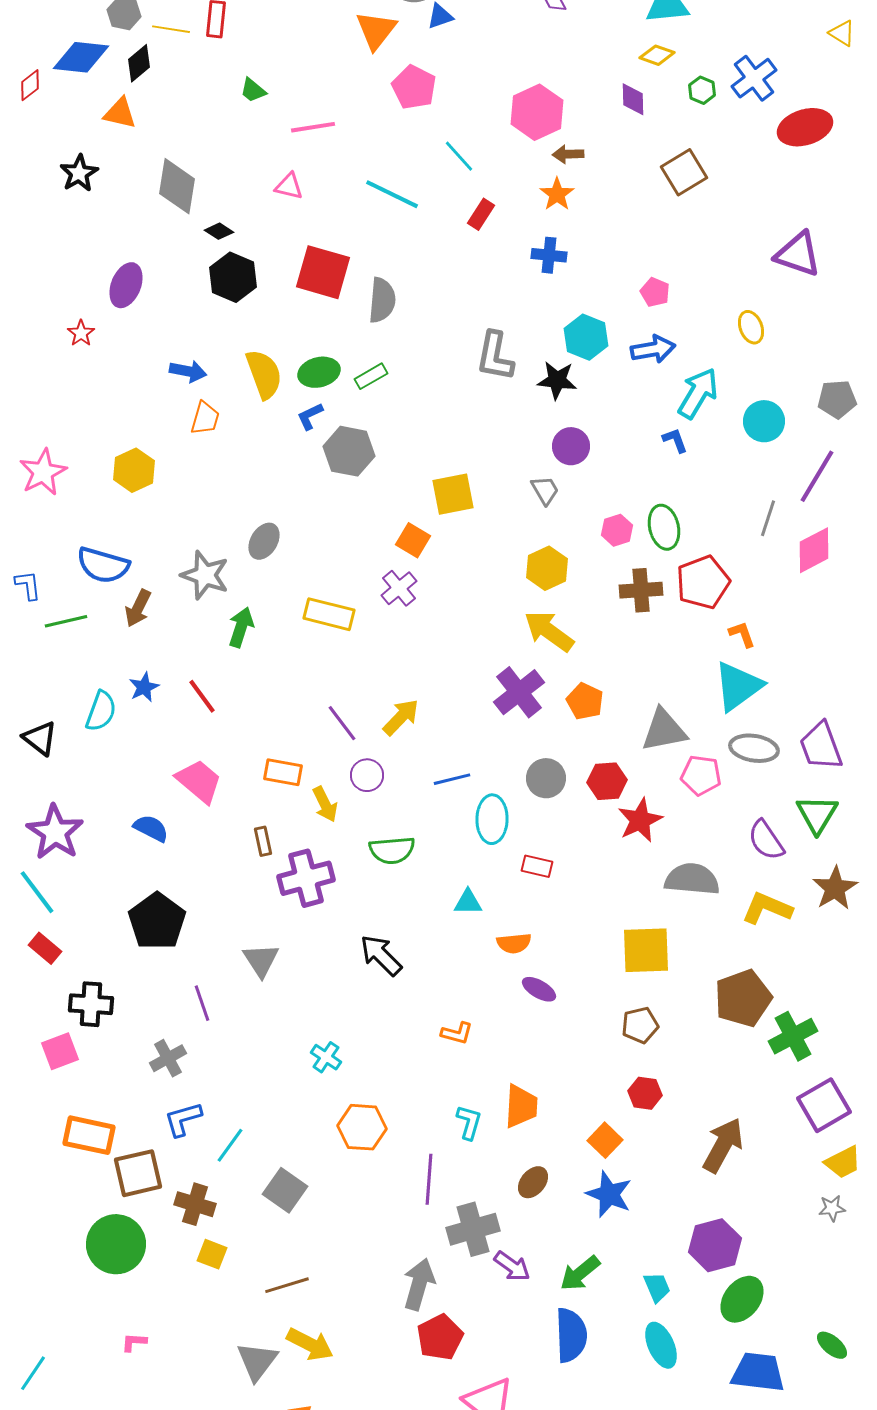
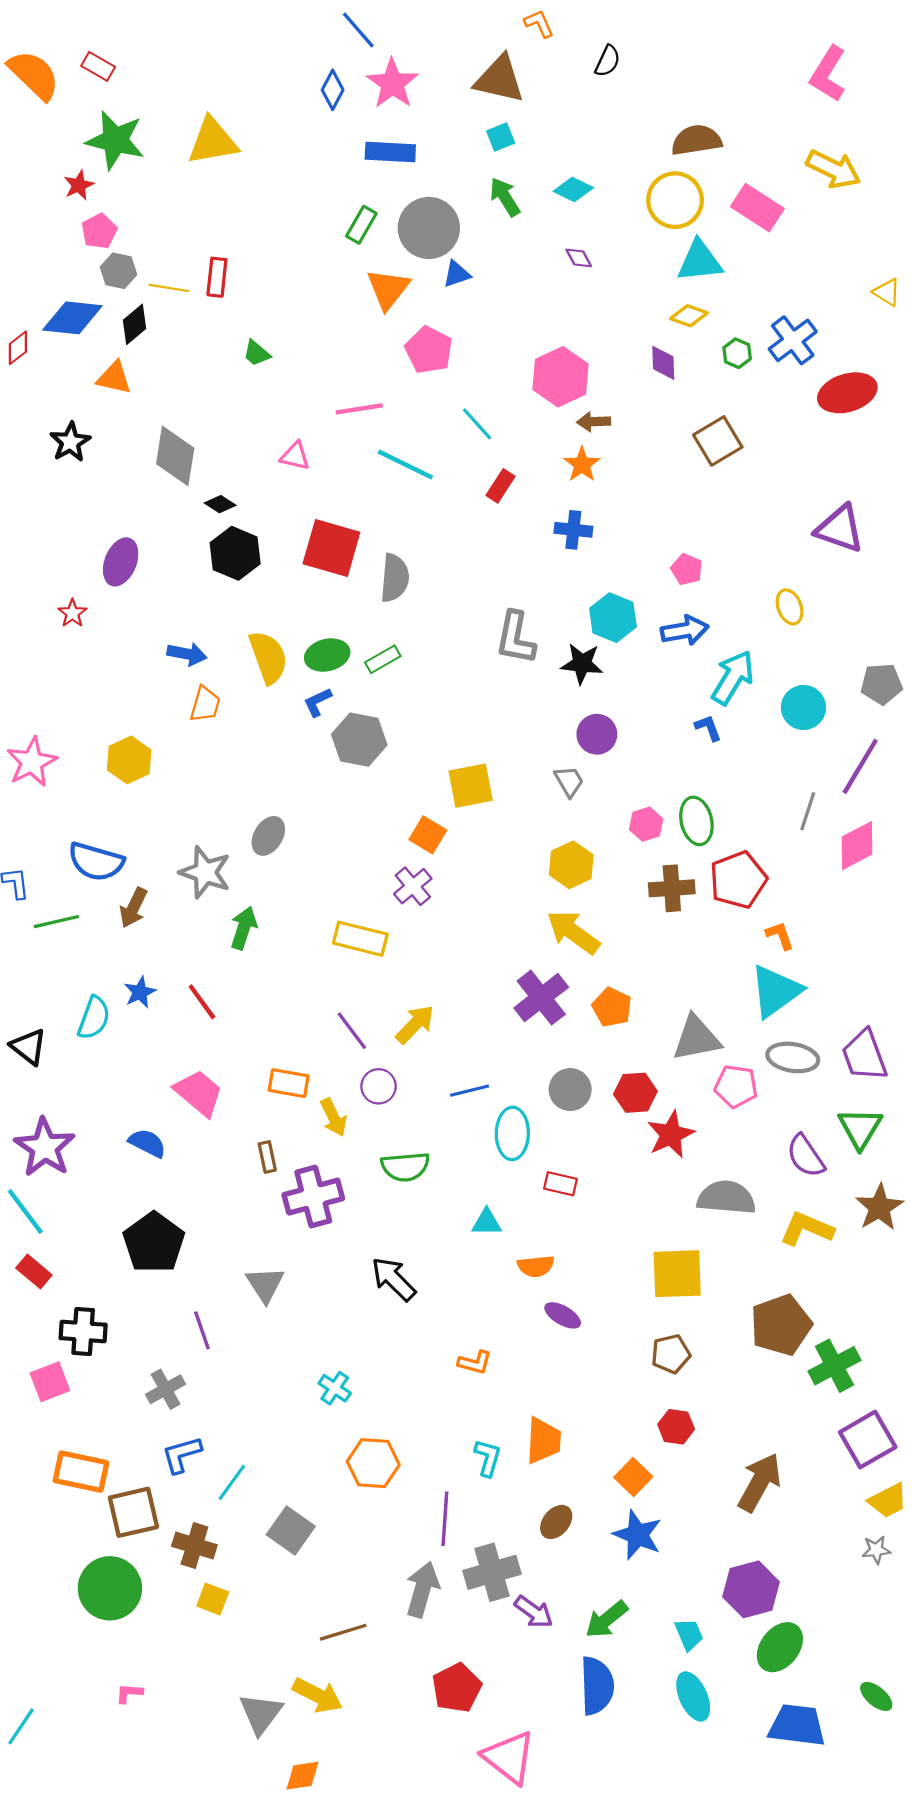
pink line: (313, 127) -> (359, 409), moved
yellow rectangle: (329, 614) -> (360, 939), moved
gray arrow: (419, 1284) -> (422, 1589), moved
brown line: (287, 1285) -> (343, 1632), moved

